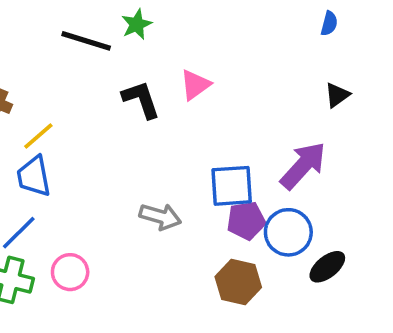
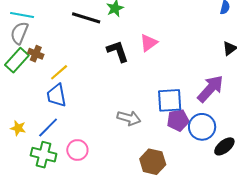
brown hexagon: (238, 282) -> (153, 162), moved

